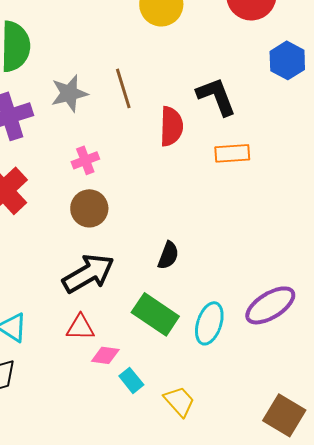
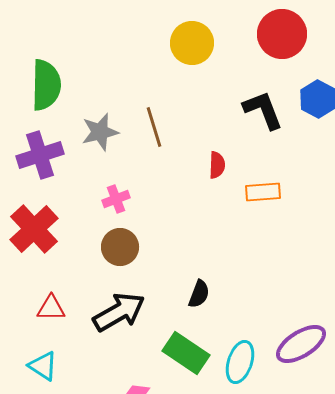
black L-shape: (216, 96) -> (263, 110), moved
red semicircle: (171, 126) -> (217, 165), moved, size x0.7
red triangle: (80, 327) -> (51, 308), moved

